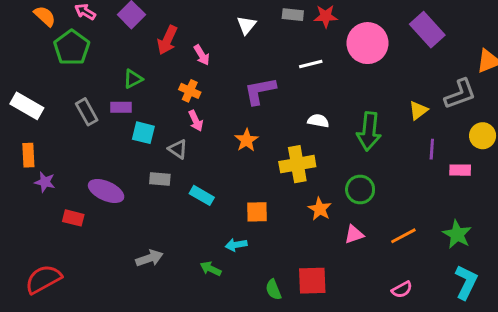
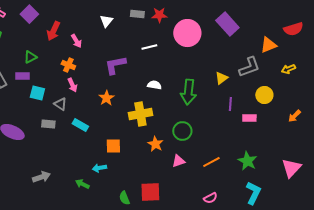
cyan rectangle: (202, 195) -> (80, 125), moved

